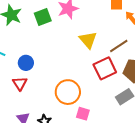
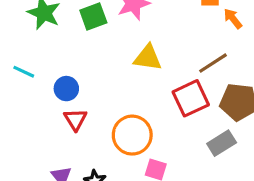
yellow triangle: (88, 40) -> (148, 58), moved, turned -42
red triangle: (20, 84) -> (75, 119), moved

